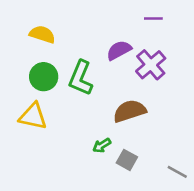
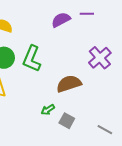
purple semicircle: (119, 50) -> (61, 20), moved
purple cross: (151, 65) -> (100, 58), moved

